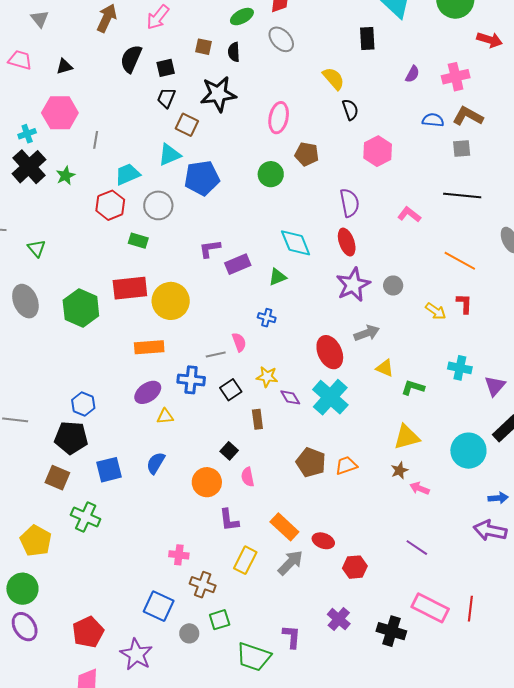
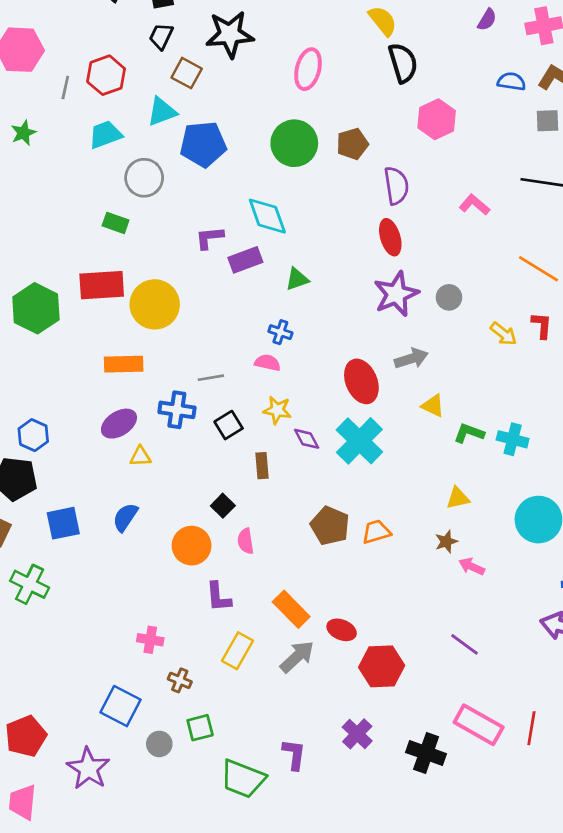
black semicircle: (350, 110) -> (403, 63), size x1.4
brown pentagon: (307, 154) -> (352, 144), moved, turned -30
green circle: (271, 174) -> (294, 143), size x1.4
red hexagon: (110, 205) -> (106, 75), moved
cyan diamond: (296, 243) -> (267, 216), moved
pink semicircle: (239, 342) -> (268, 363), moved, turned -60
cyan cross: (460, 368) -> (513, 439), moved
yellow triangle: (407, 437) -> (458, 498), size x0.7
red hexagon: (355, 567) -> (382, 666), size x1.4
brown cross: (203, 585) -> (180, 680), size x0.7

